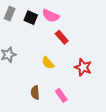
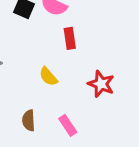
red rectangle: (62, 37) -> (70, 38), turned 32

